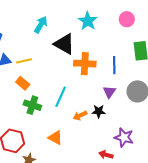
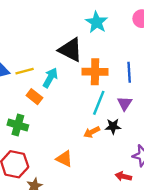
cyan arrow: (41, 25) -> (50, 78), moved
orange rectangle: (23, 83) -> (34, 97), moved
cyan line: (61, 97) -> (99, 103), moved
green cross: (32, 105) -> (18, 125), moved

